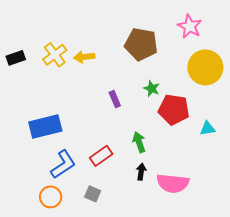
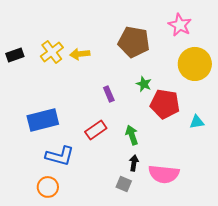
red rectangle: (101, 156) -> (96, 130), moved
blue L-shape: (63, 164) -> (60, 156), turned 48
gray square: (93, 194) -> (124, 184), moved

